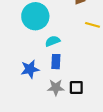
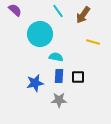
cyan semicircle: (53, 41) -> (56, 57), turned 32
black square: (76, 87) -> (78, 77), moved

